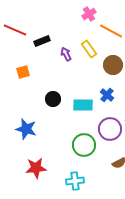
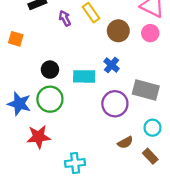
orange square: (23, 72) -> (16, 39), turned 32
green circle: (84, 145) -> (50, 99), moved
red star: (36, 168) -> (39, 137), moved

